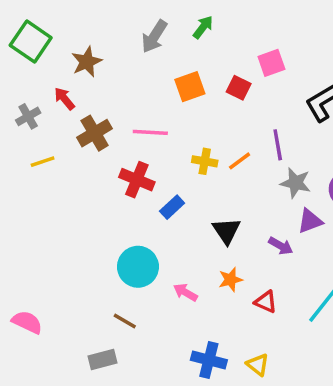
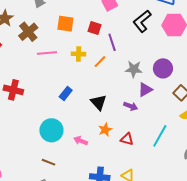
orange square: (190, 87) -> (65, 24), turned 36
red square: (239, 88) -> (95, 28), moved
brown cross: (95, 133) -> (28, 32), moved
purple line: (278, 145) -> (112, 42), moved
yellow cross: (205, 161) -> (79, 54), moved
red cross: (137, 180) -> (13, 90), moved

